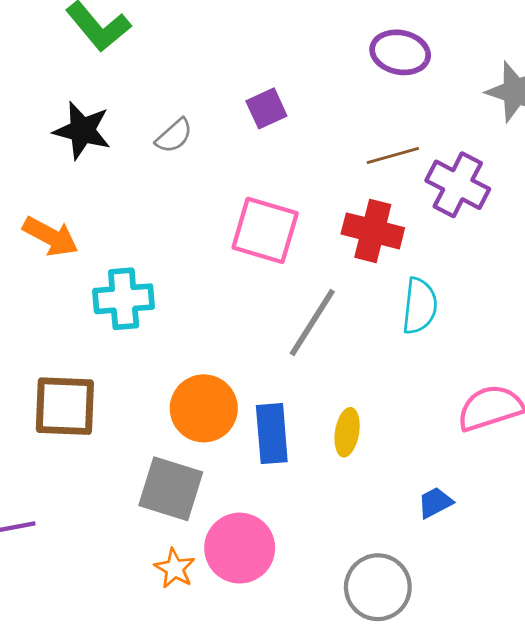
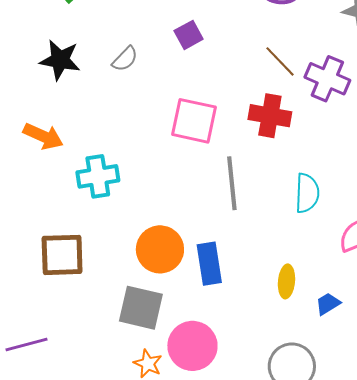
brown line: (393, 155) -> (280, 61), turned 66
cyan semicircle: (420, 306) -> (307, 193), moved
gray line: (312, 322) -> (232, 183), turned -34
yellow ellipse: (347, 432) -> (286, 281), moved

